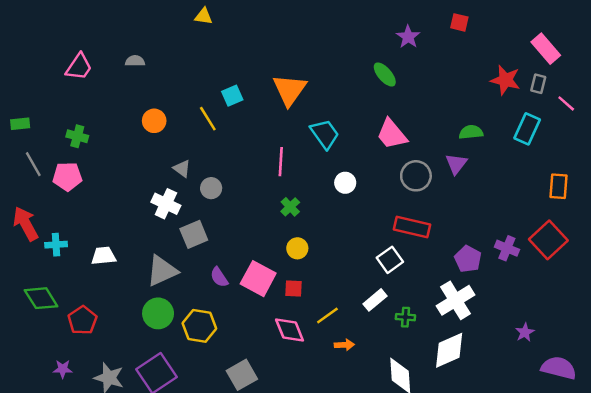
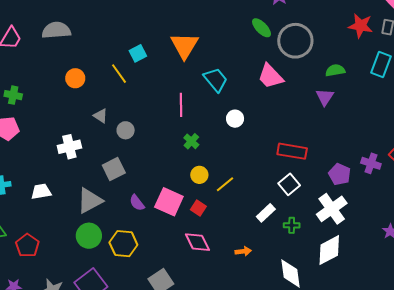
gray semicircle: (135, 61) -> (56, 30), size x1.8
gray circle: (416, 176) -> (295, 41), moved, size x1.4
white cross: (166, 204) -> (69, 147), moved, turned -35
white square: (390, 260) -> (289, 184), moved
red square: (293, 289) -> (198, 208), turned 35
yellow line: (327, 316) -> (225, 184), moved

